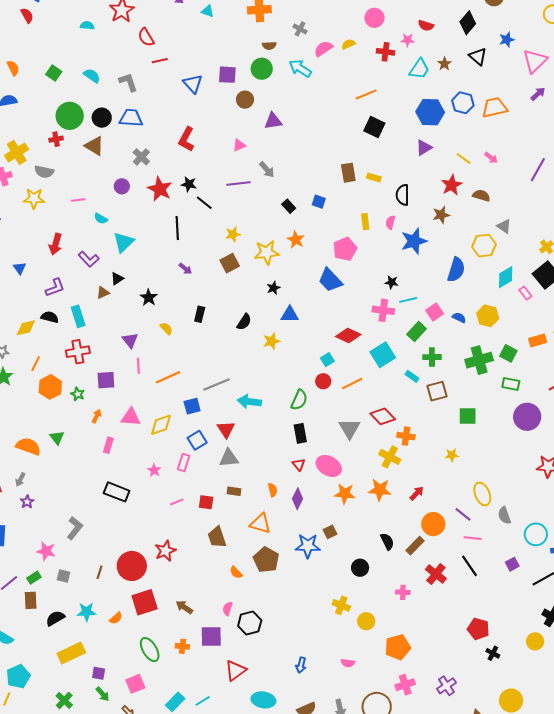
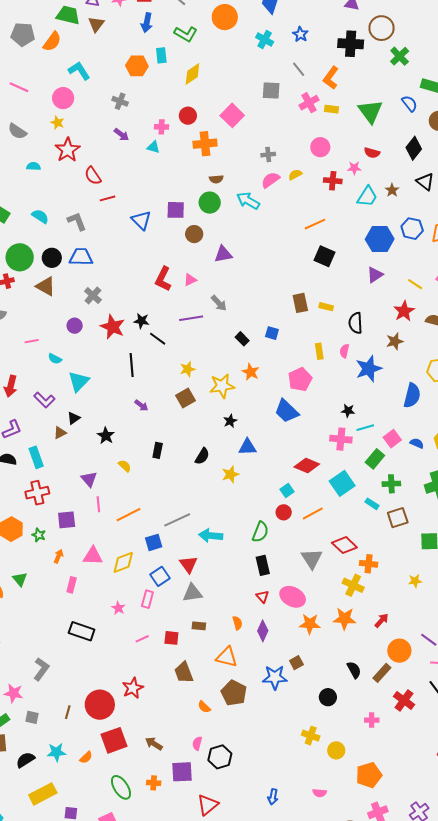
gray cross: (300, 29) -> (268, 155), moved, turned -32
red L-shape: (186, 139) -> (163, 279), moved

